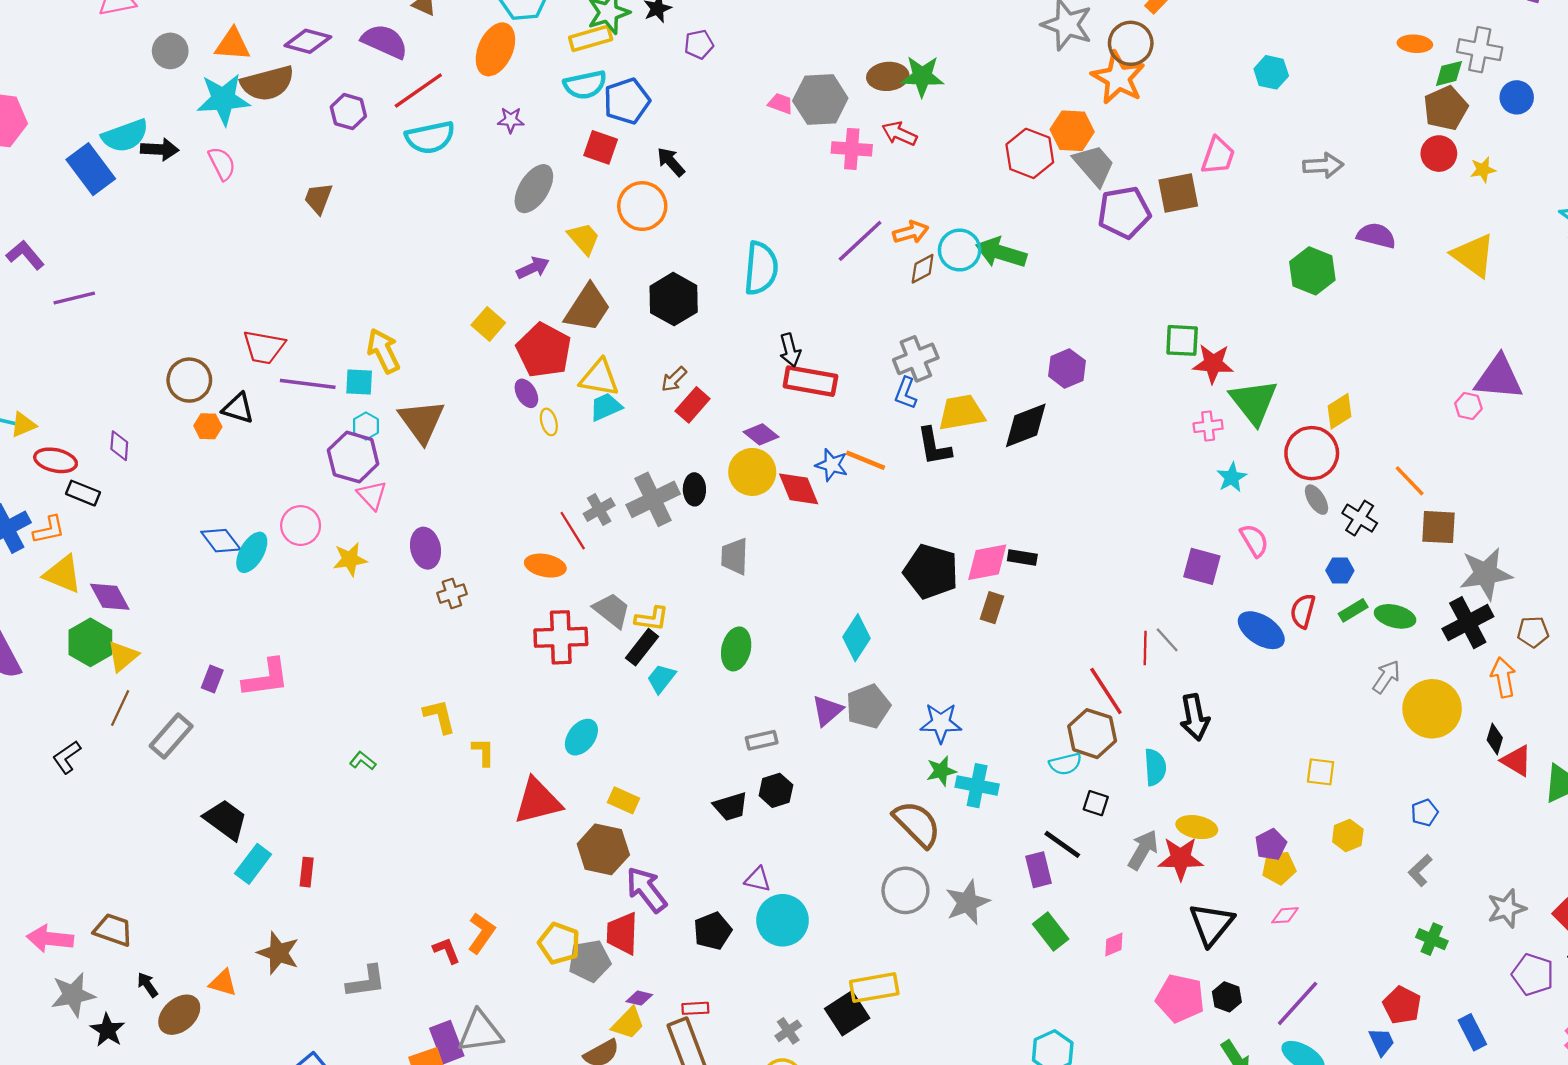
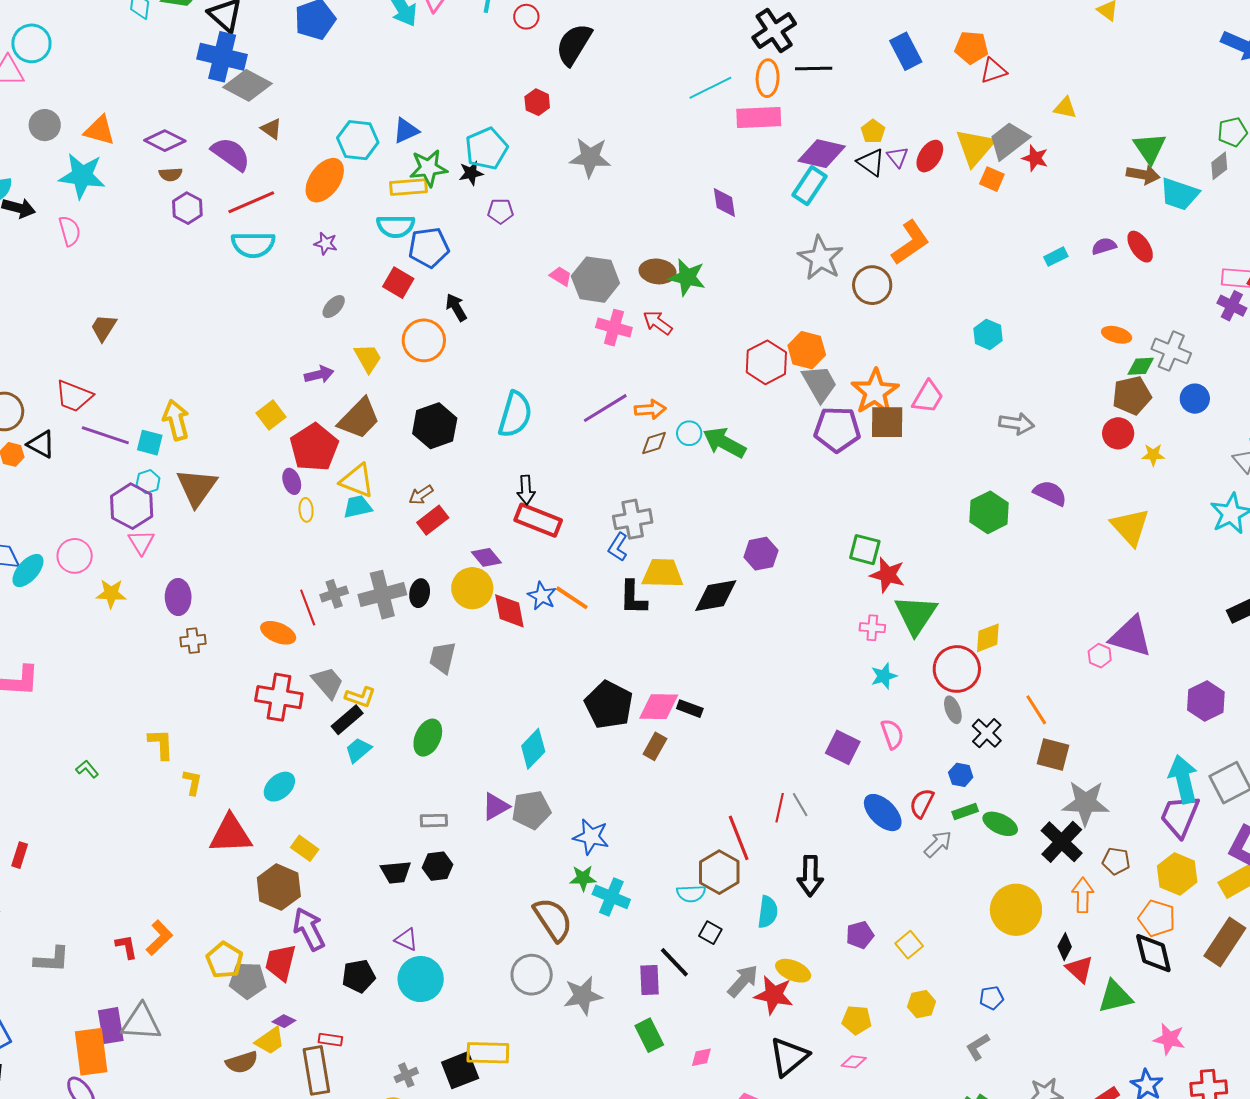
orange star: (1118, 78) -> (875, 392), moved
brown semicircle: (267, 83) -> (171, 174), moved, size x0.5
gray ellipse: (534, 189) -> (334, 307), size x0.6
brown trapezoid: (318, 198) -> (104, 328), moved
cyan circle: (960, 250) -> (689, 433), size x0.7
black cross: (1468, 623) -> (1062, 842), turned -30
gray arrow: (1386, 677) -> (938, 844), moved
yellow square: (1321, 772) -> (909, 945), turned 32
purple pentagon: (1271, 845) -> (860, 935), moved

